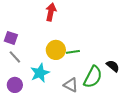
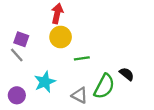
purple square: (11, 38) -> (21, 39), moved
yellow circle: (56, 50) -> (61, 37), moved
gray line: (15, 57) -> (17, 55), moved

